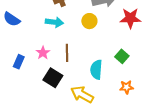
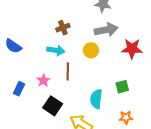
brown line: (67, 53) -> (68, 71), moved
green square: (122, 56) -> (122, 87), turned 32

